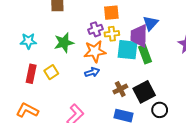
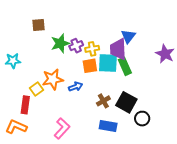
orange square: (111, 13) -> (90, 66), moved
green star: (64, 43) -> (60, 43), moved
orange star: (95, 51) -> (53, 79), moved
red rectangle: (31, 74) -> (25, 105), moved
black square: (144, 92) -> (126, 102), turned -30

